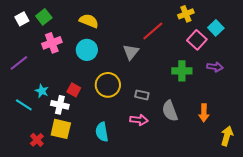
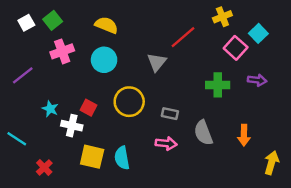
cyan line: (24, 105) -> (17, 139), moved
yellow square: (61, 129) -> (92, 157), moved

